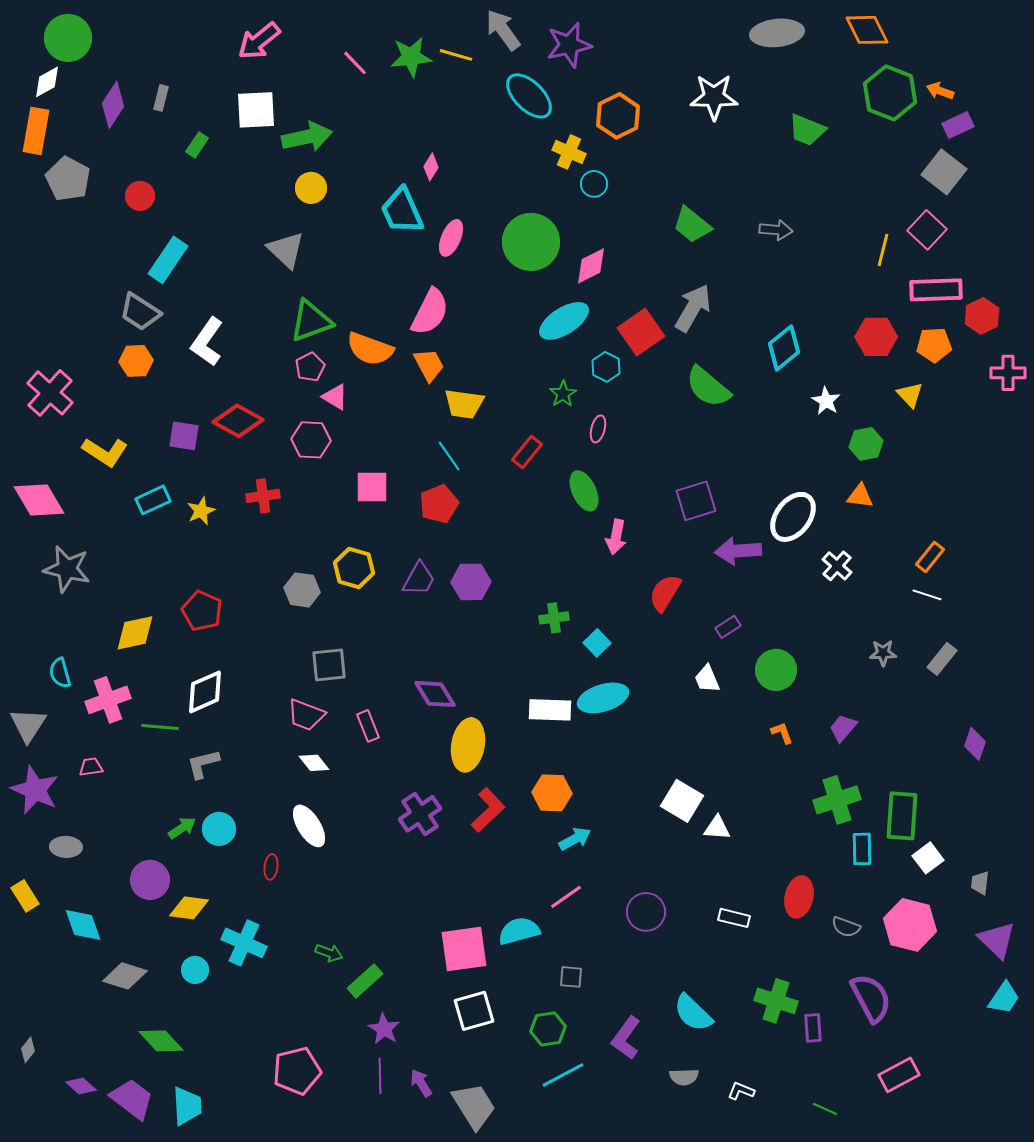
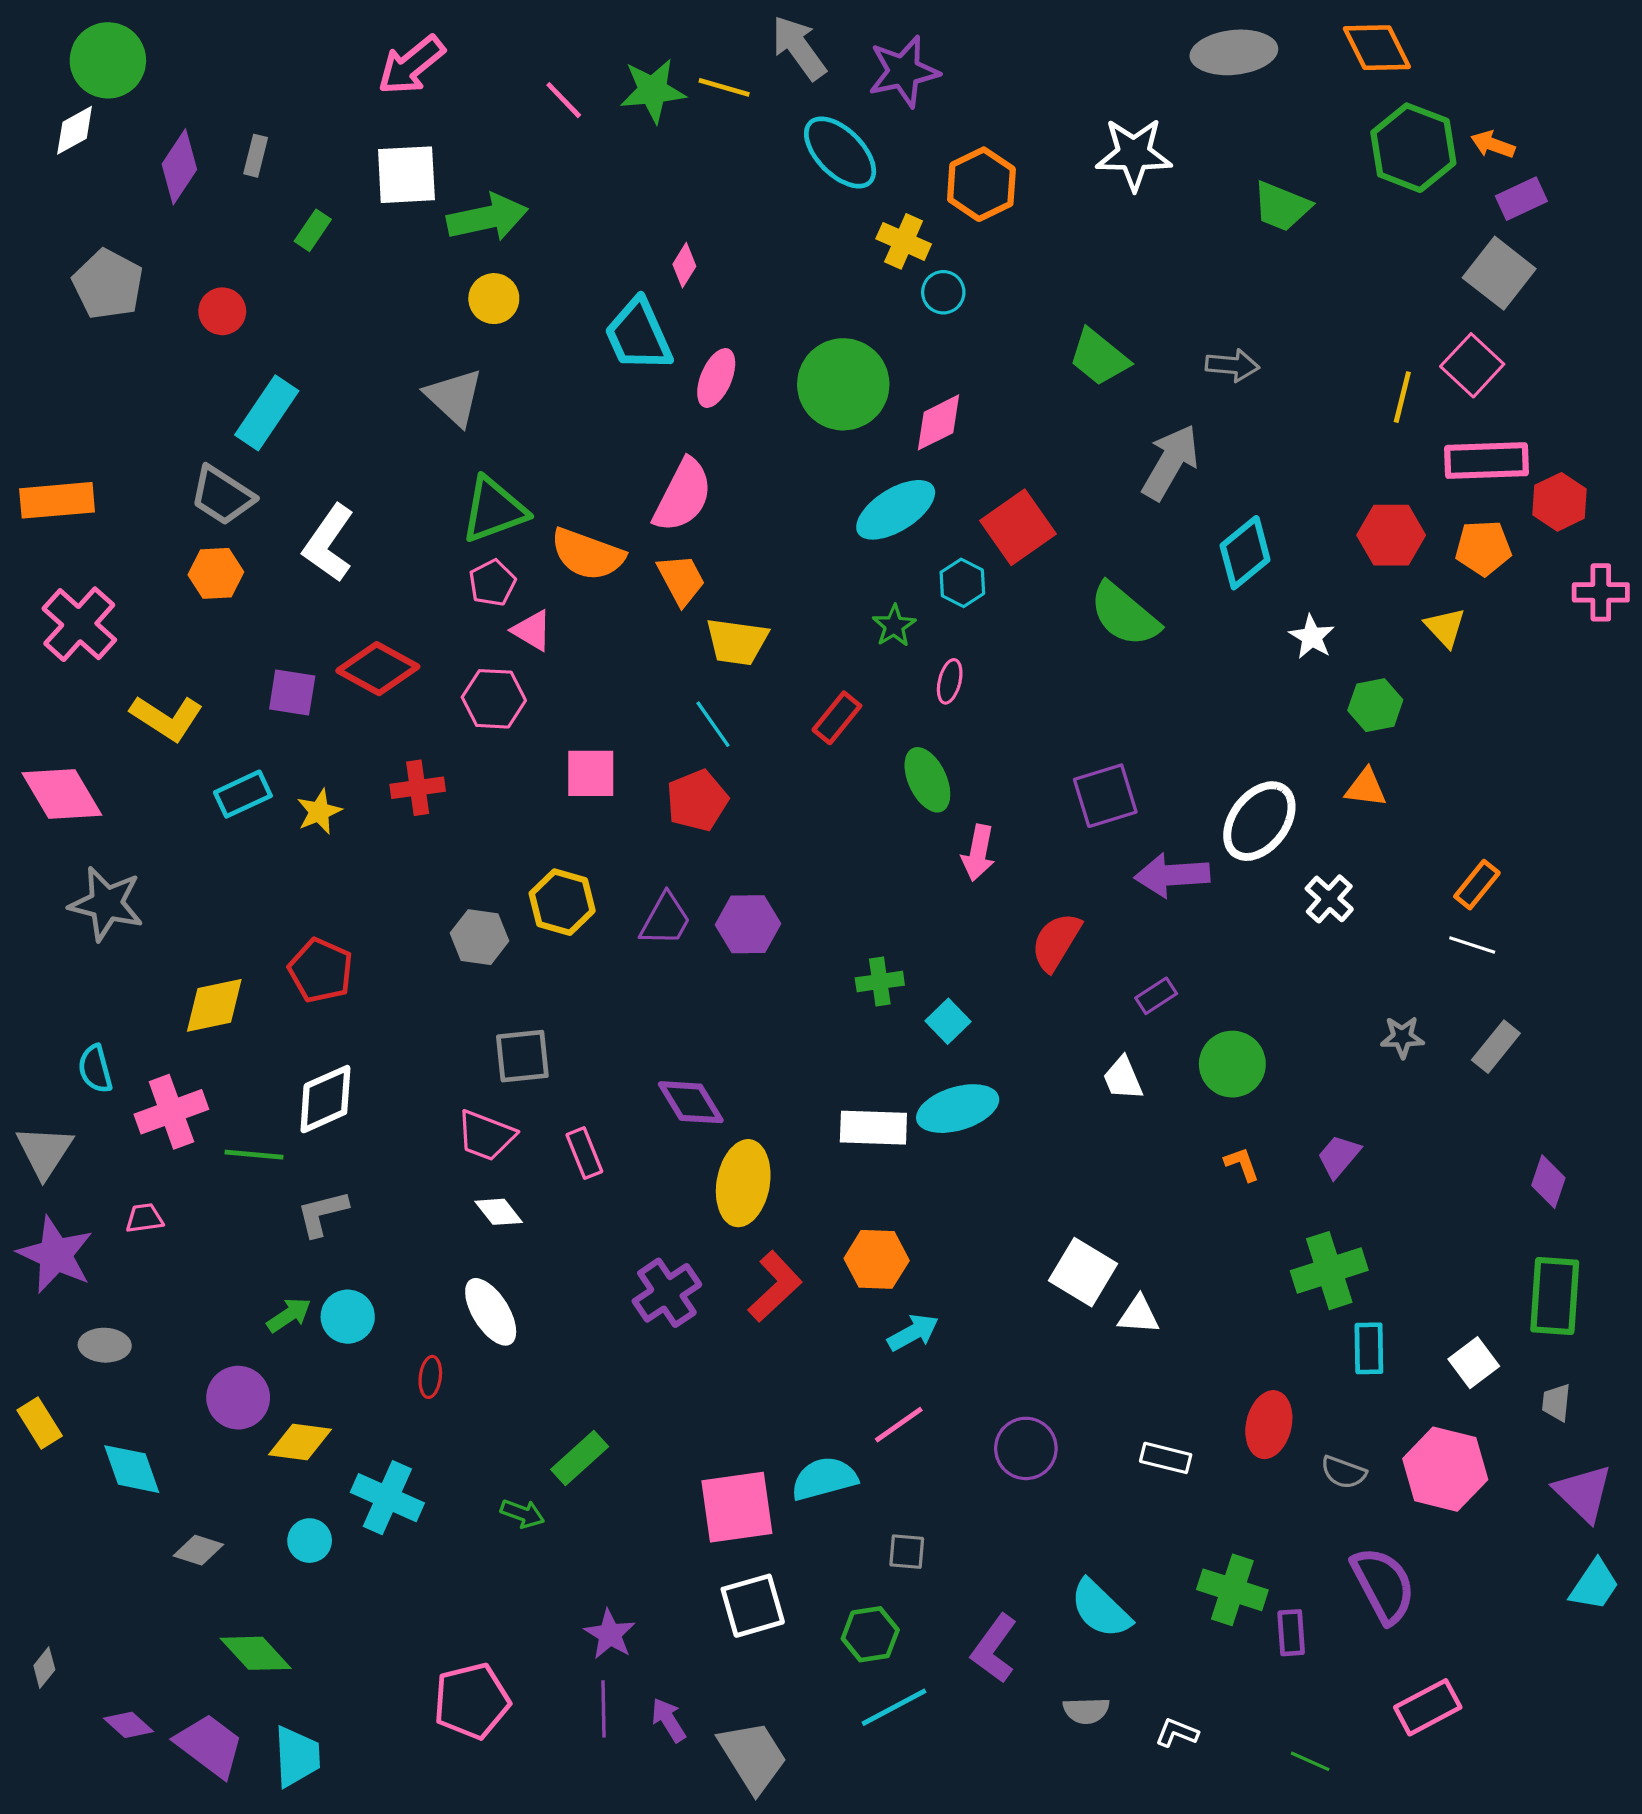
orange rectangle: (36, 131) -> (57, 500), moved, turned 75
gray arrow: (693, 308) -> (1170, 462), moved
green rectangle: (902, 816) -> (1555, 1296), moved
gray diamond: (125, 976) -> (198, 1550), size x0.7
green rectangle: (365, 981) -> (580, 1458), moved

